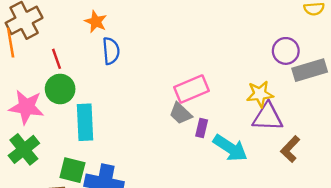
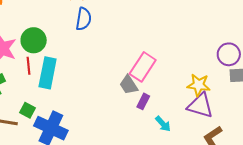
red line: (56, 59) -> (28, 66), moved
pink rectangle: (191, 89) -> (143, 67), turned -48
cyan arrow: (230, 148) -> (163, 124), size x0.6
green square: (72, 170) -> (27, 110), size x0.7

